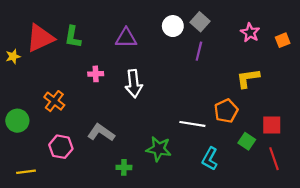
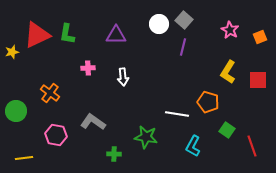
yellow L-shape: (248, 78) -> (228, 72), turned -50
white arrow: (134, 84) -> (123, 77), size x0.7
orange pentagon: (226, 111) -> (208, 102), turned -30
red square: (272, 125) -> (258, 80), moved

